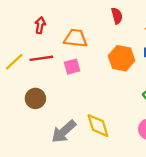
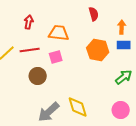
brown circle: (35, 98) -> (38, 76), moved

